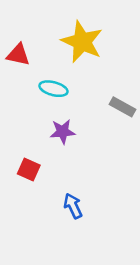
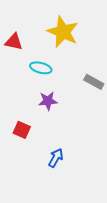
blue arrow: (73, 206) -> (56, 158), turned 54

